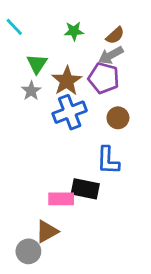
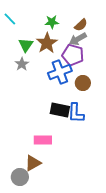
brown star: (67, 81) -> (47, 43), moved
blue cross: (70, 112) -> (60, 72), moved
black rectangle: (85, 189) -> (60, 110), moved

